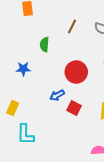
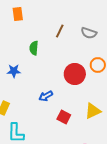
red circle: (76, 72) -> (75, 74), moved
red square: (74, 108) -> (64, 117), moved

